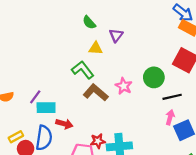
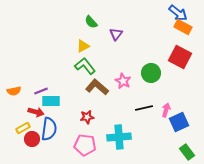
yellow triangle: (96, 48) -> (83, 46), moved, turned -32
purple line: (35, 97) -> (41, 91), turned 32
black line: (172, 97) -> (144, 108), moved
red arrow: (64, 124) -> (36, 112), moved
red star: (98, 141) -> (87, 117), moved

